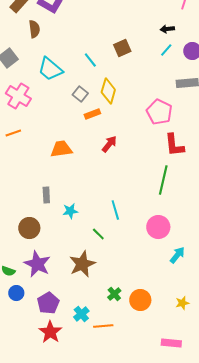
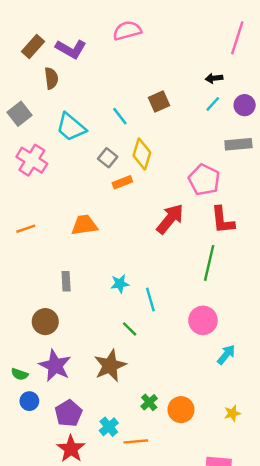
orange line: (13, 133) -> (26, 229), moved
red arrow: (109, 144) -> (170, 219), moved, size x1.5
cyan star: (70, 211) -> (120, 284), moved

